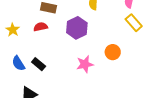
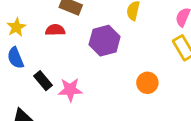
blue semicircle: (18, 63) -> (15, 58), moved
pink star: (85, 64) -> (70, 90), moved

